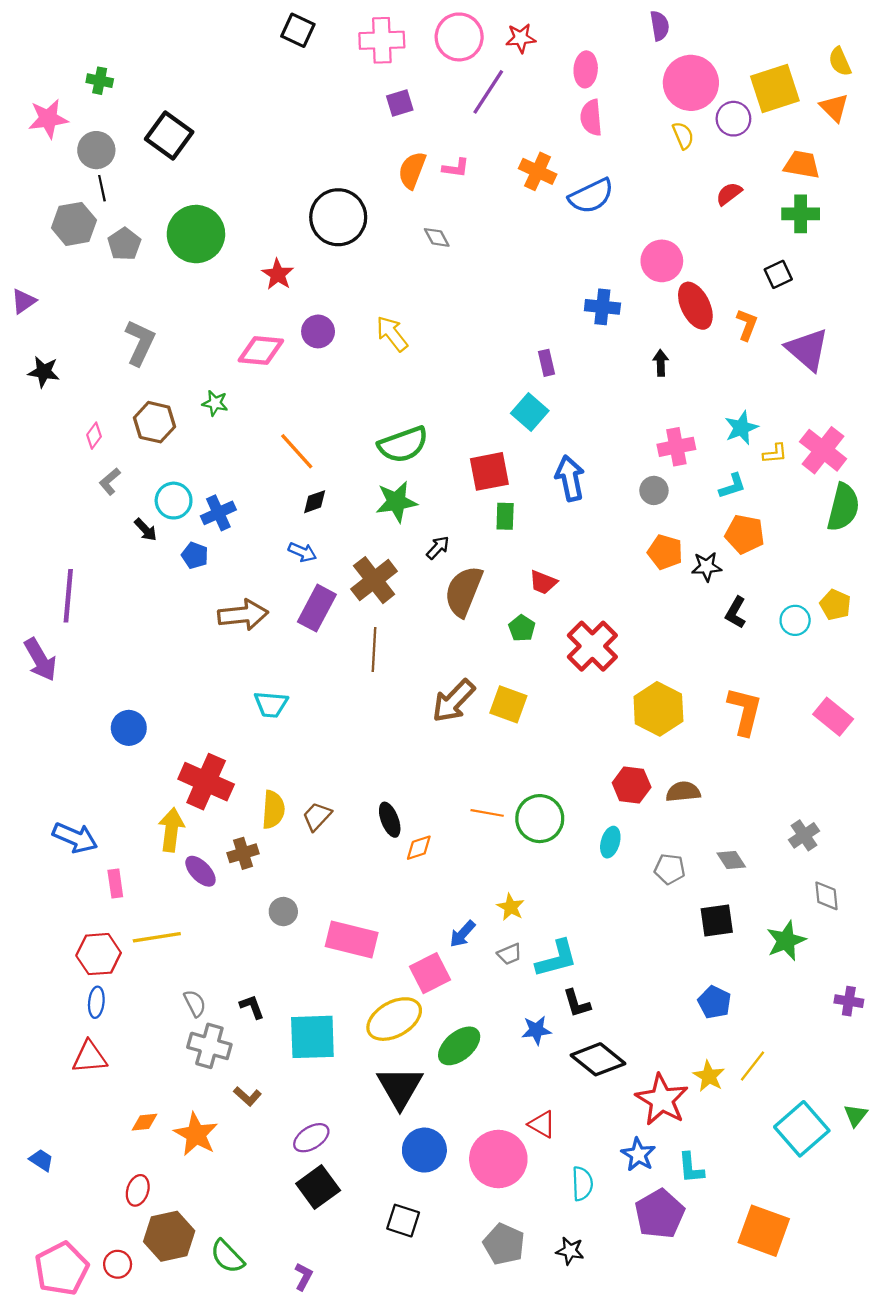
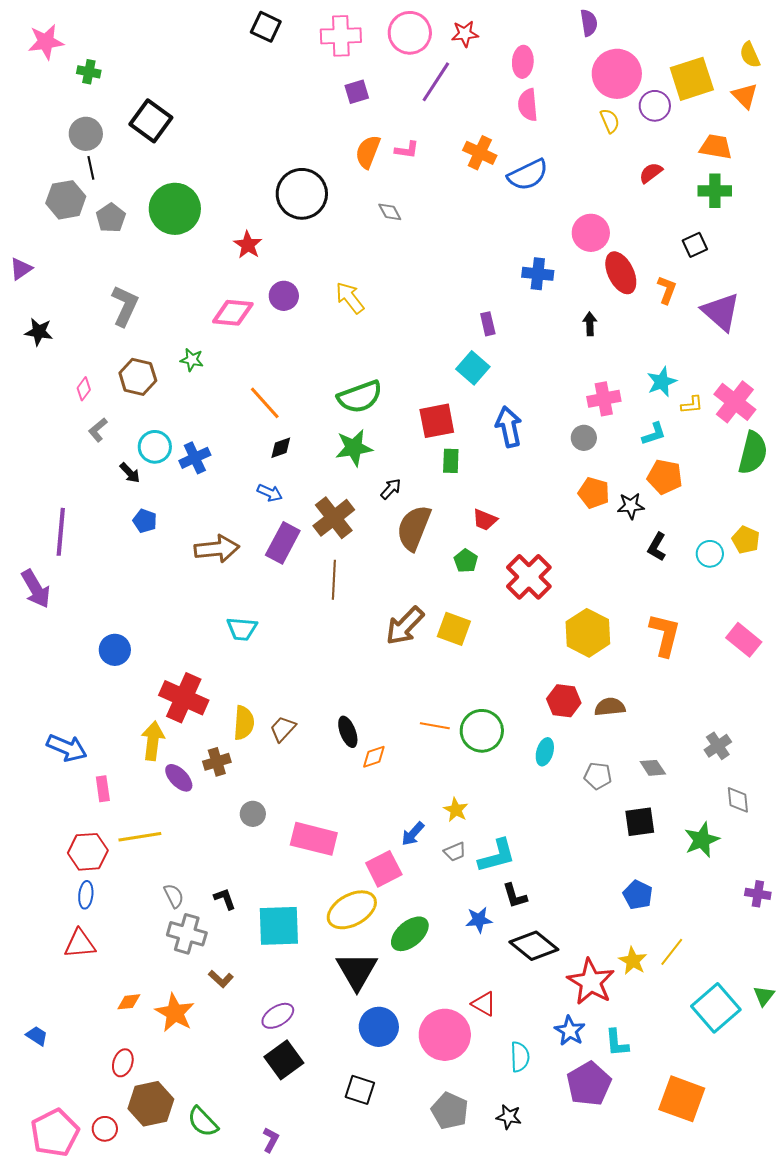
pink star: (48, 119) -> (46, 42), moved
blue pentagon: (195, 555) -> (145, 521), moved

